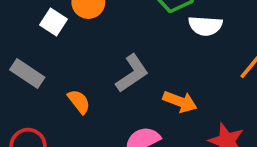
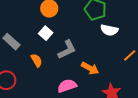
white square: (53, 22) -> (46, 33), moved

